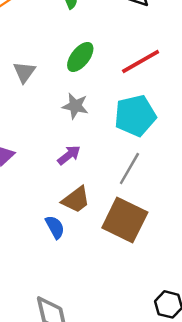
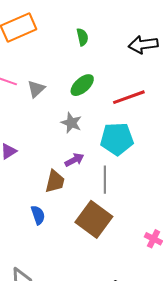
purple arrow: (69, 155) -> (74, 160), moved
gray line: (129, 169) -> (105, 180), turned -40
brown trapezoid: (76, 200) -> (55, 181), moved, turned -50

